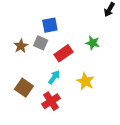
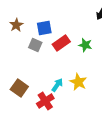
brown star: (21, 46) -> (16, 25), moved
red rectangle: (64, 53) -> (61, 43), moved
cyan arrow: (54, 77) -> (57, 85), moved

